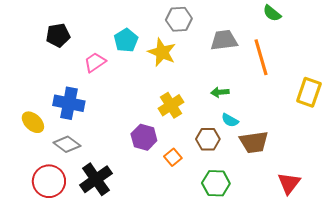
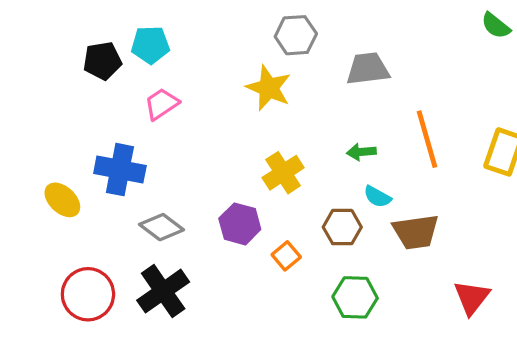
green semicircle: (272, 13) -> (496, 26), moved
cyan pentagon: (126, 40) -> (150, 45), moved, turned 30
orange line: (261, 57) -> (427, 139), moved
gray diamond: (67, 144) -> (162, 227), moved

